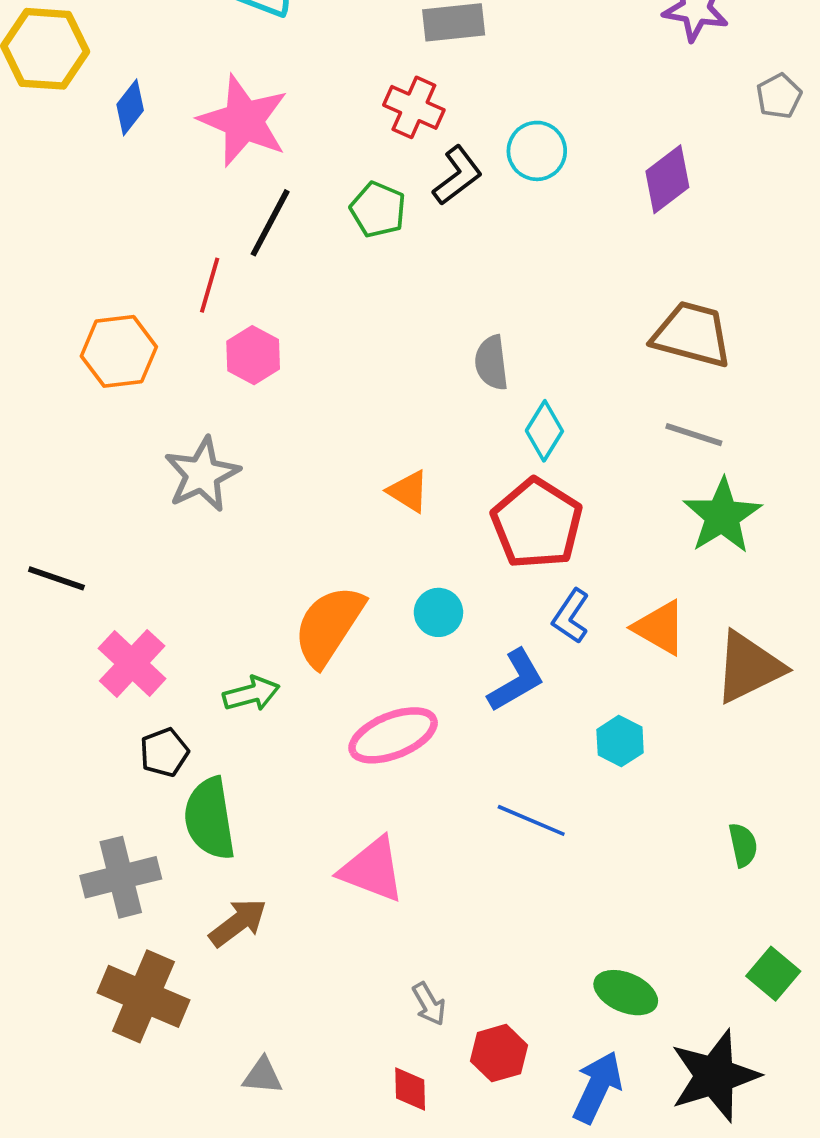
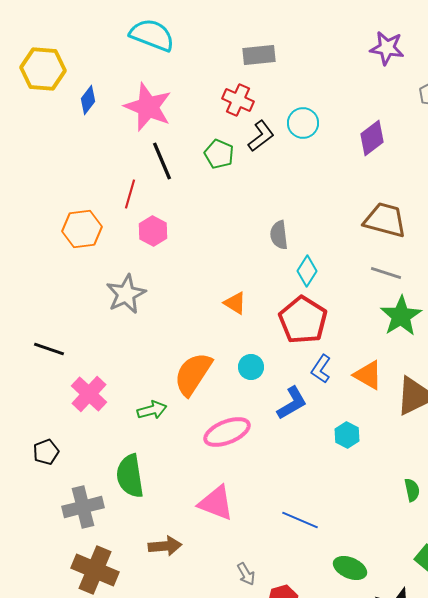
black line: (270, 223) -> (162, 161), turned -51
black pentagon: (164, 752) -> (46, 452), moved
blue line: (531, 820) -> (300, 520), moved
brown arrow: (238, 923) -> (165, 546), moved, turned 32

